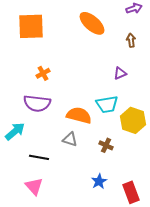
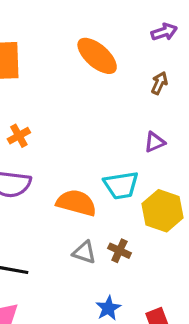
brown arrow: (131, 40) -> (159, 83), turned 32
purple triangle: (120, 73) -> (155, 142), moved
gray triangle: (70, 139) -> (84, 252), moved

